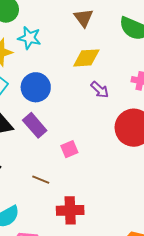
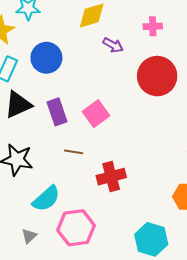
purple rectangle: (35, 125) -> (57, 112), moved, turned 35
pink square: (69, 149) -> (96, 114), size x1.4

